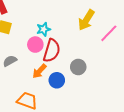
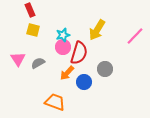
yellow arrow: (86, 20) -> (97, 30), moved
cyan star: (44, 29) -> (63, 35), moved

